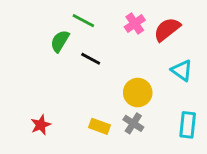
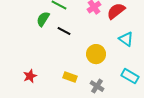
gray cross: (133, 123) -> (97, 86), moved
cyan rectangle: (188, 125) -> (130, 76), turned -66

